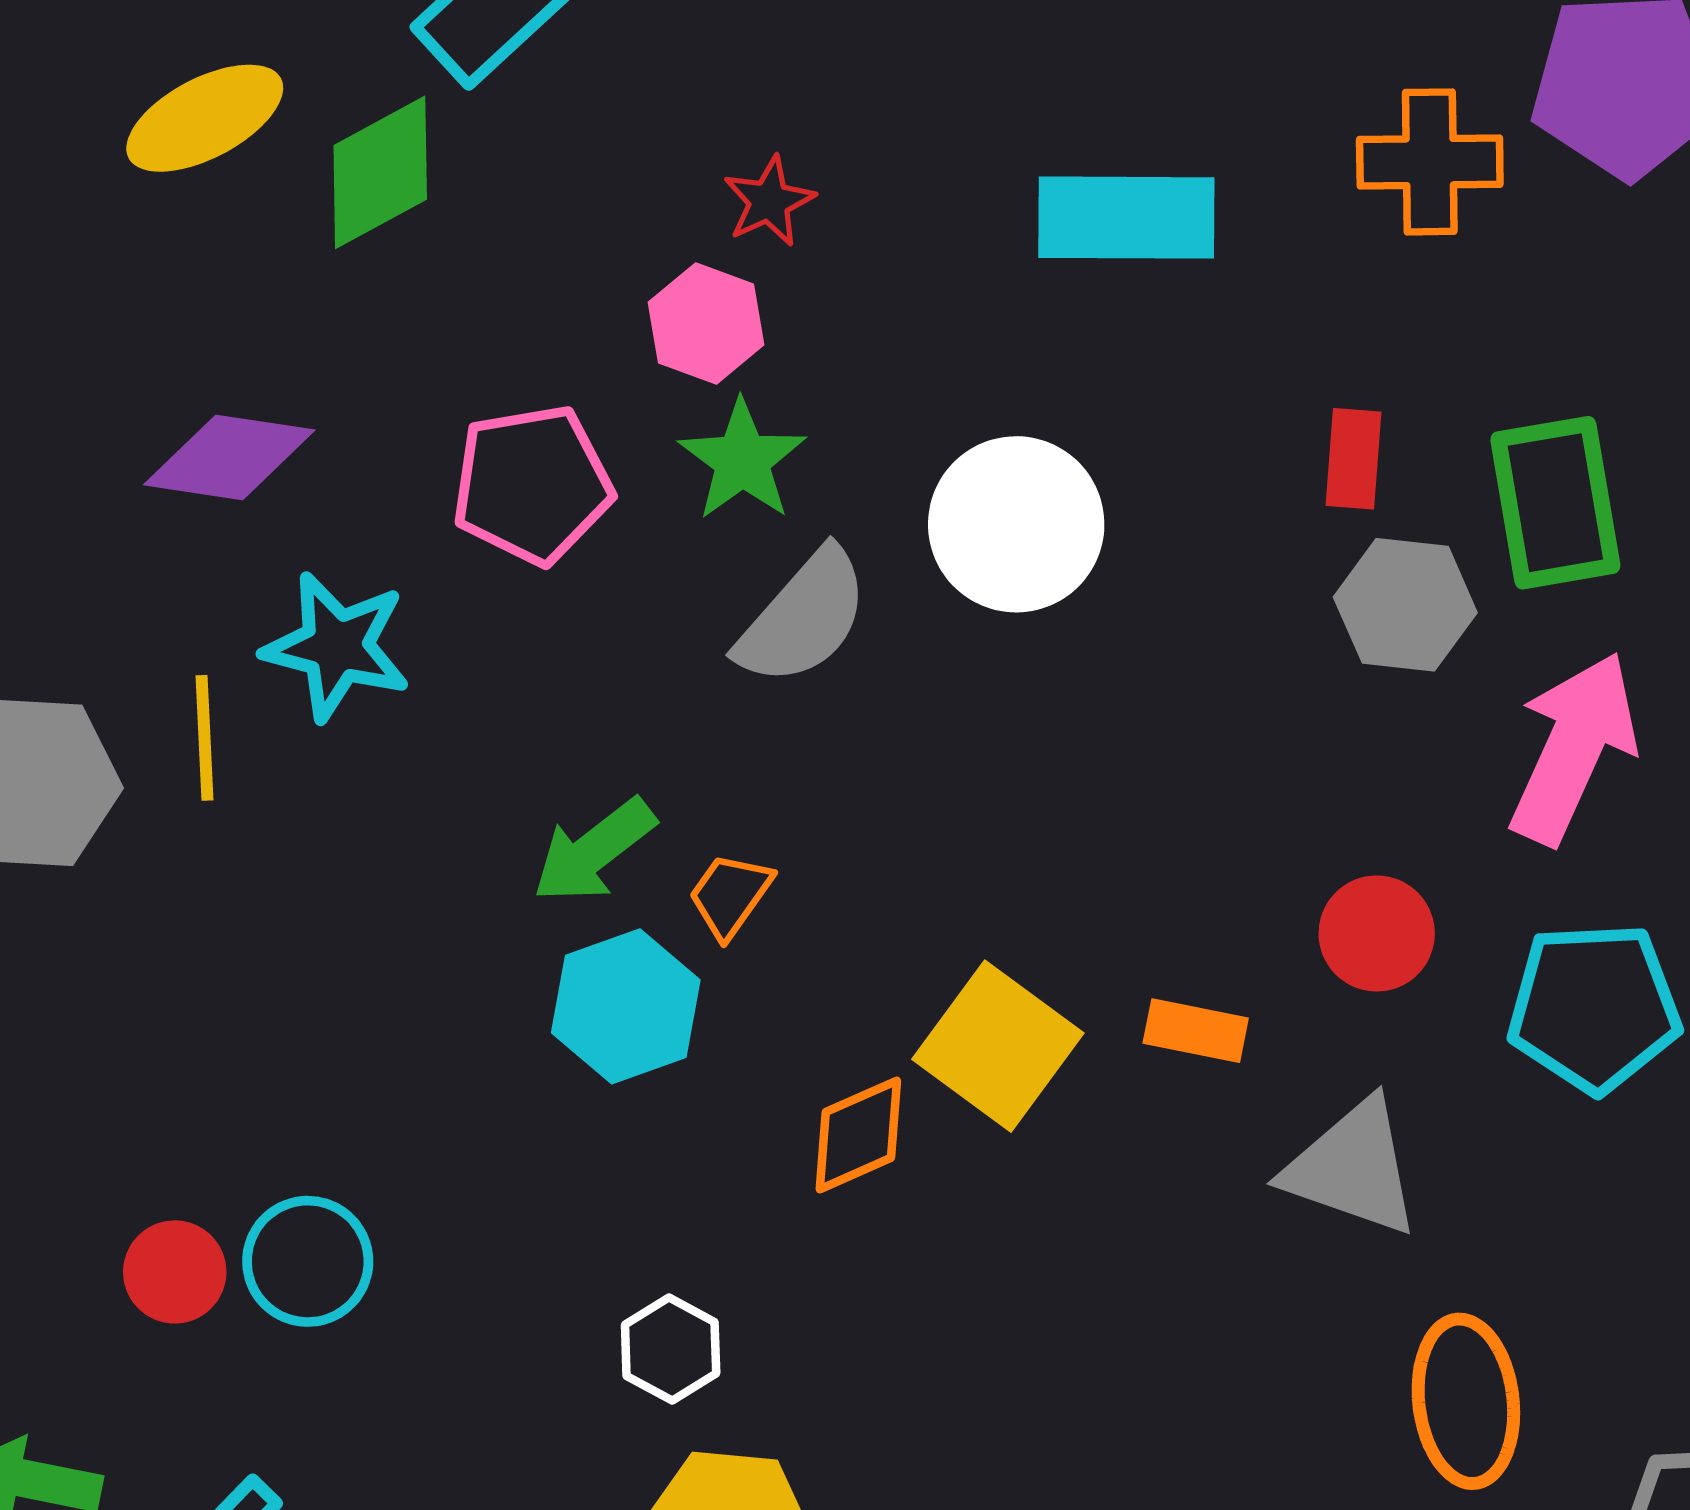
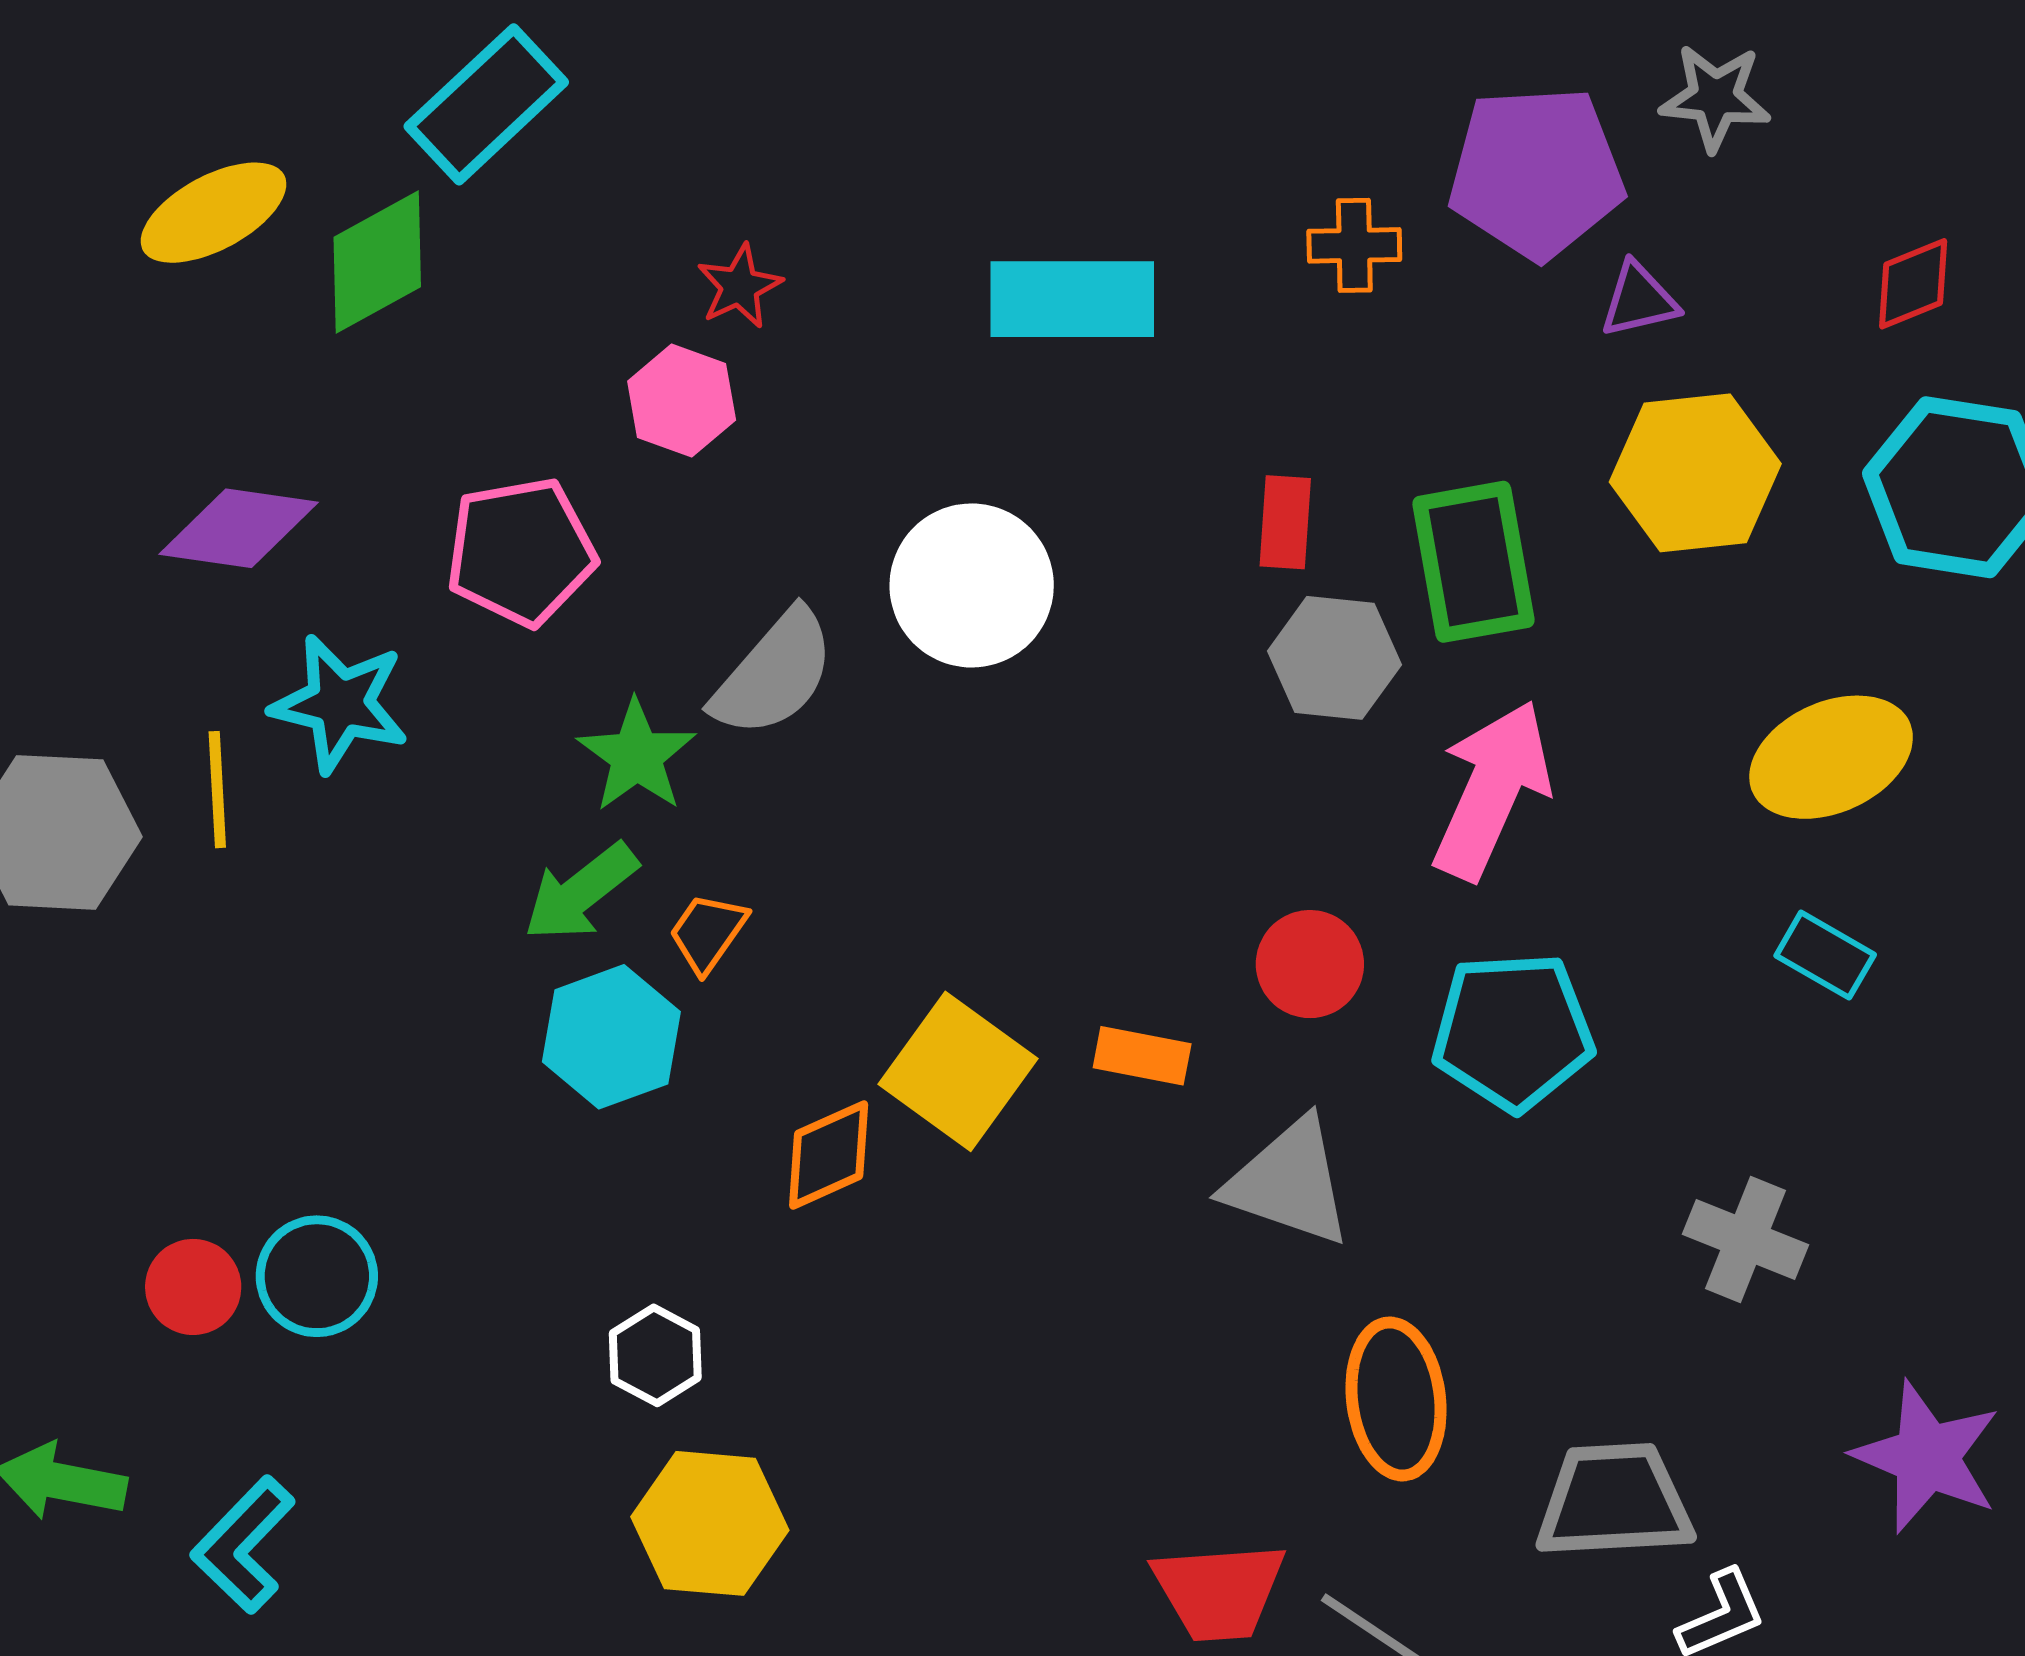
orange cross: (1430, 162) -> (1354, 245), size x0.7
green star: (742, 460) -> (637, 756), moved

